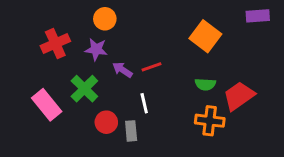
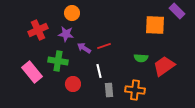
purple rectangle: (258, 16) -> (177, 11), turned 49
orange square: (205, 36) -> (155, 25), moved, turned -35
green cross: (84, 89) -> (58, 61), turned -36
orange cross: (210, 121) -> (135, 90), moved
gray rectangle: (131, 131) -> (109, 90), moved

